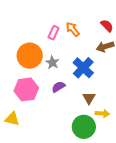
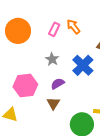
orange circle: (30, 56) -> (18, 31), moved
brown triangle: (89, 98) -> (53, 103), moved

